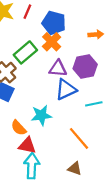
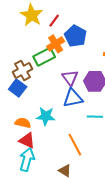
orange cross: (52, 42) -> (56, 44), moved
purple triangle: (58, 68) -> (70, 78), turned 36
orange semicircle: (19, 128) -> (23, 123), turned 133

